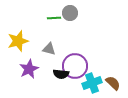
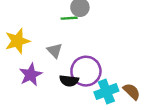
green line: (54, 18) -> (69, 18), moved
gray triangle: (49, 49) -> (55, 51), turned 32

